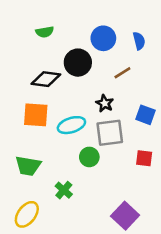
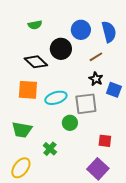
blue semicircle: (139, 41) -> (109, 32), size x1.5
black diamond: (46, 79) -> (36, 62), turned 35
black star: (105, 103) -> (96, 79), moved
red square: (144, 158) -> (105, 141), moved

